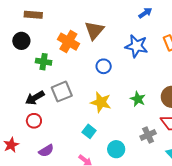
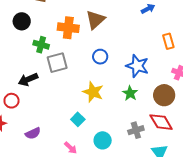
orange cross: (68, 42) -> (68, 28), turned -30
blue star: (136, 46) -> (137, 66), moved
gray square: (62, 92) -> (57, 63), moved
red circle: (34, 121) -> (12, 101), moved

